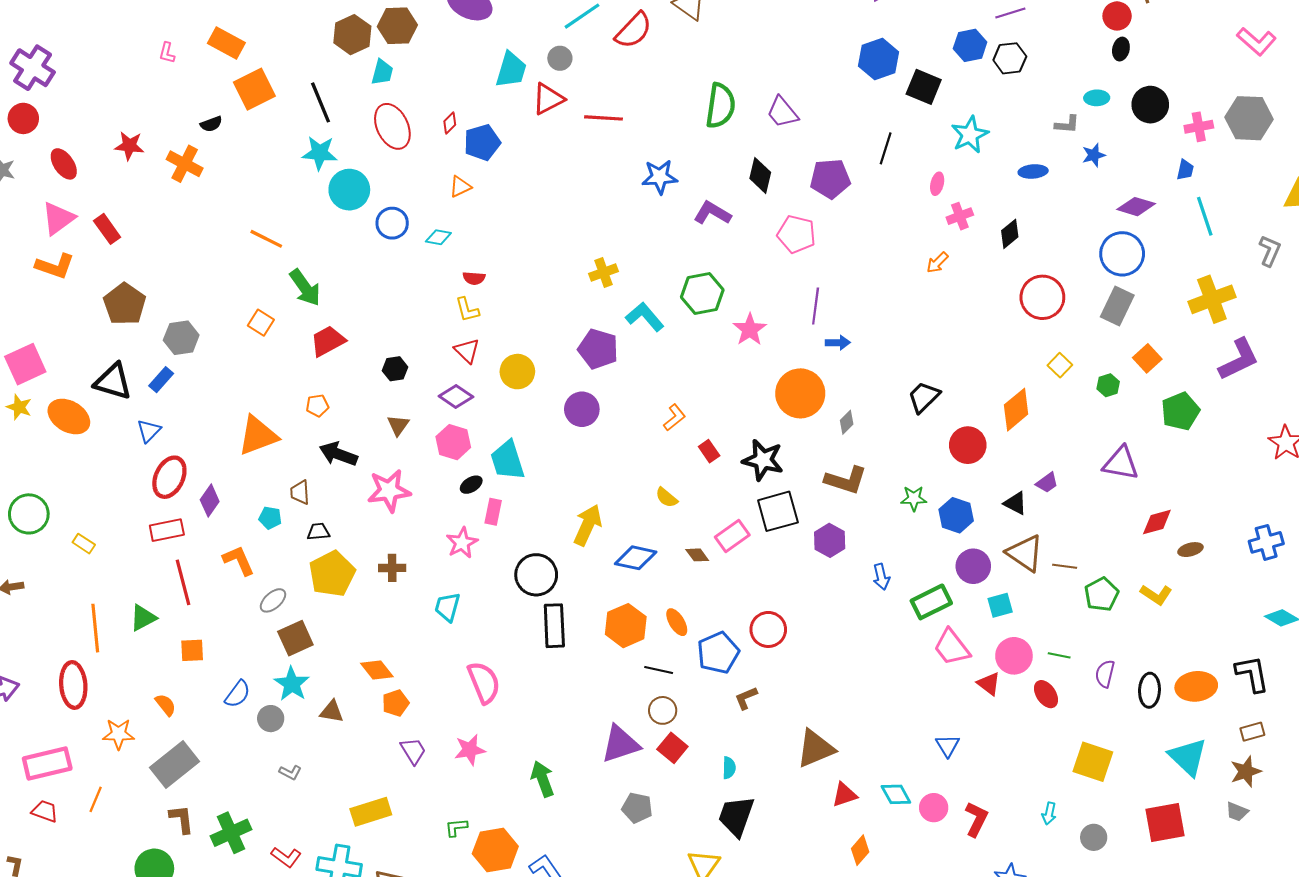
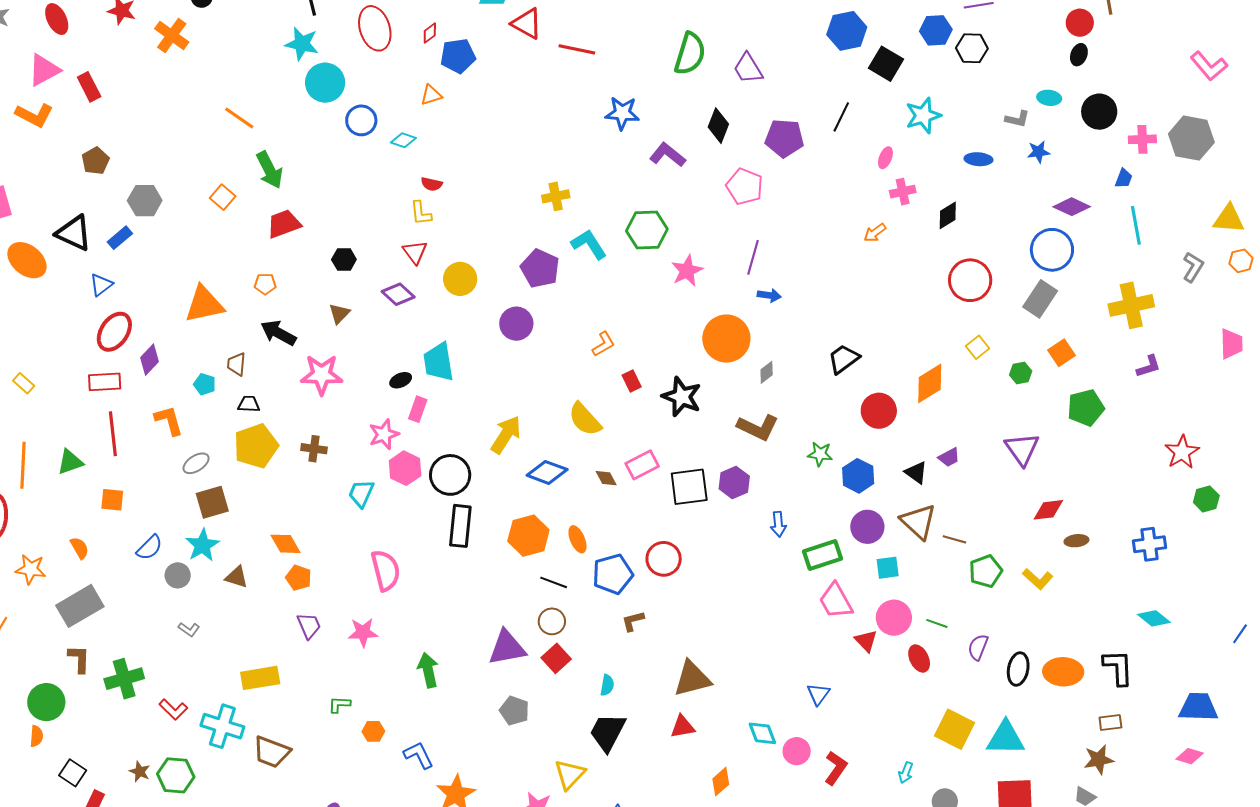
red triangle: (548, 99) -> (527, 24), turned 48
brown pentagon: (125, 304) -> (95, 161), size x0.7
purple L-shape: (1239, 359) -> (1149, 366), size x0.6
pink hexagon: (453, 442) -> (405, 468), moved
purple triangle: (1121, 463) -> (1022, 449), turned 36
yellow semicircle: (667, 497) -> (585, 419), size x1.6
black square: (778, 511) -> (689, 487), moved
orange pentagon: (396, 703) -> (299, 578), turned 30
cyan triangle: (1188, 757) -> (1006, 738), moved, turned -51
red triangle: (844, 795) -> (682, 727), moved
orange hexagon: (495, 850) -> (373, 731), size x0.5

